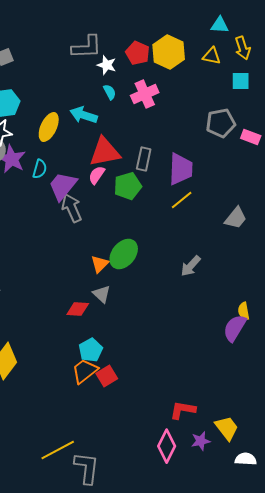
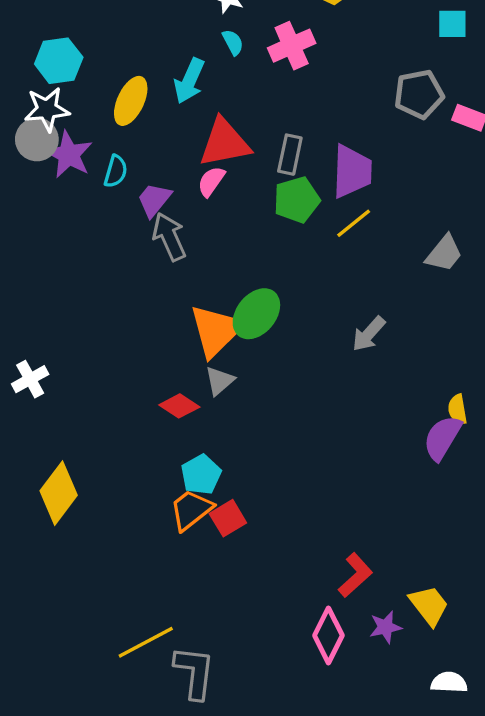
cyan arrow: (84, 115) -> (189, 81), turned -84
purple trapezoid: (63, 186) -> (154, 200), size x0.7
green pentagon: (128, 186) -> (297, 200), moved
orange triangle: (100, 264) -> (216, 331), size x1.8
gray triangle: (102, 294) -> (220, 381), turned 36
red diamond: (78, 309) -> (179, 406), turned 30
red L-shape: (183, 410) -> (355, 575), turned 128
white semicircle: (246, 459) -> (449, 682), moved

